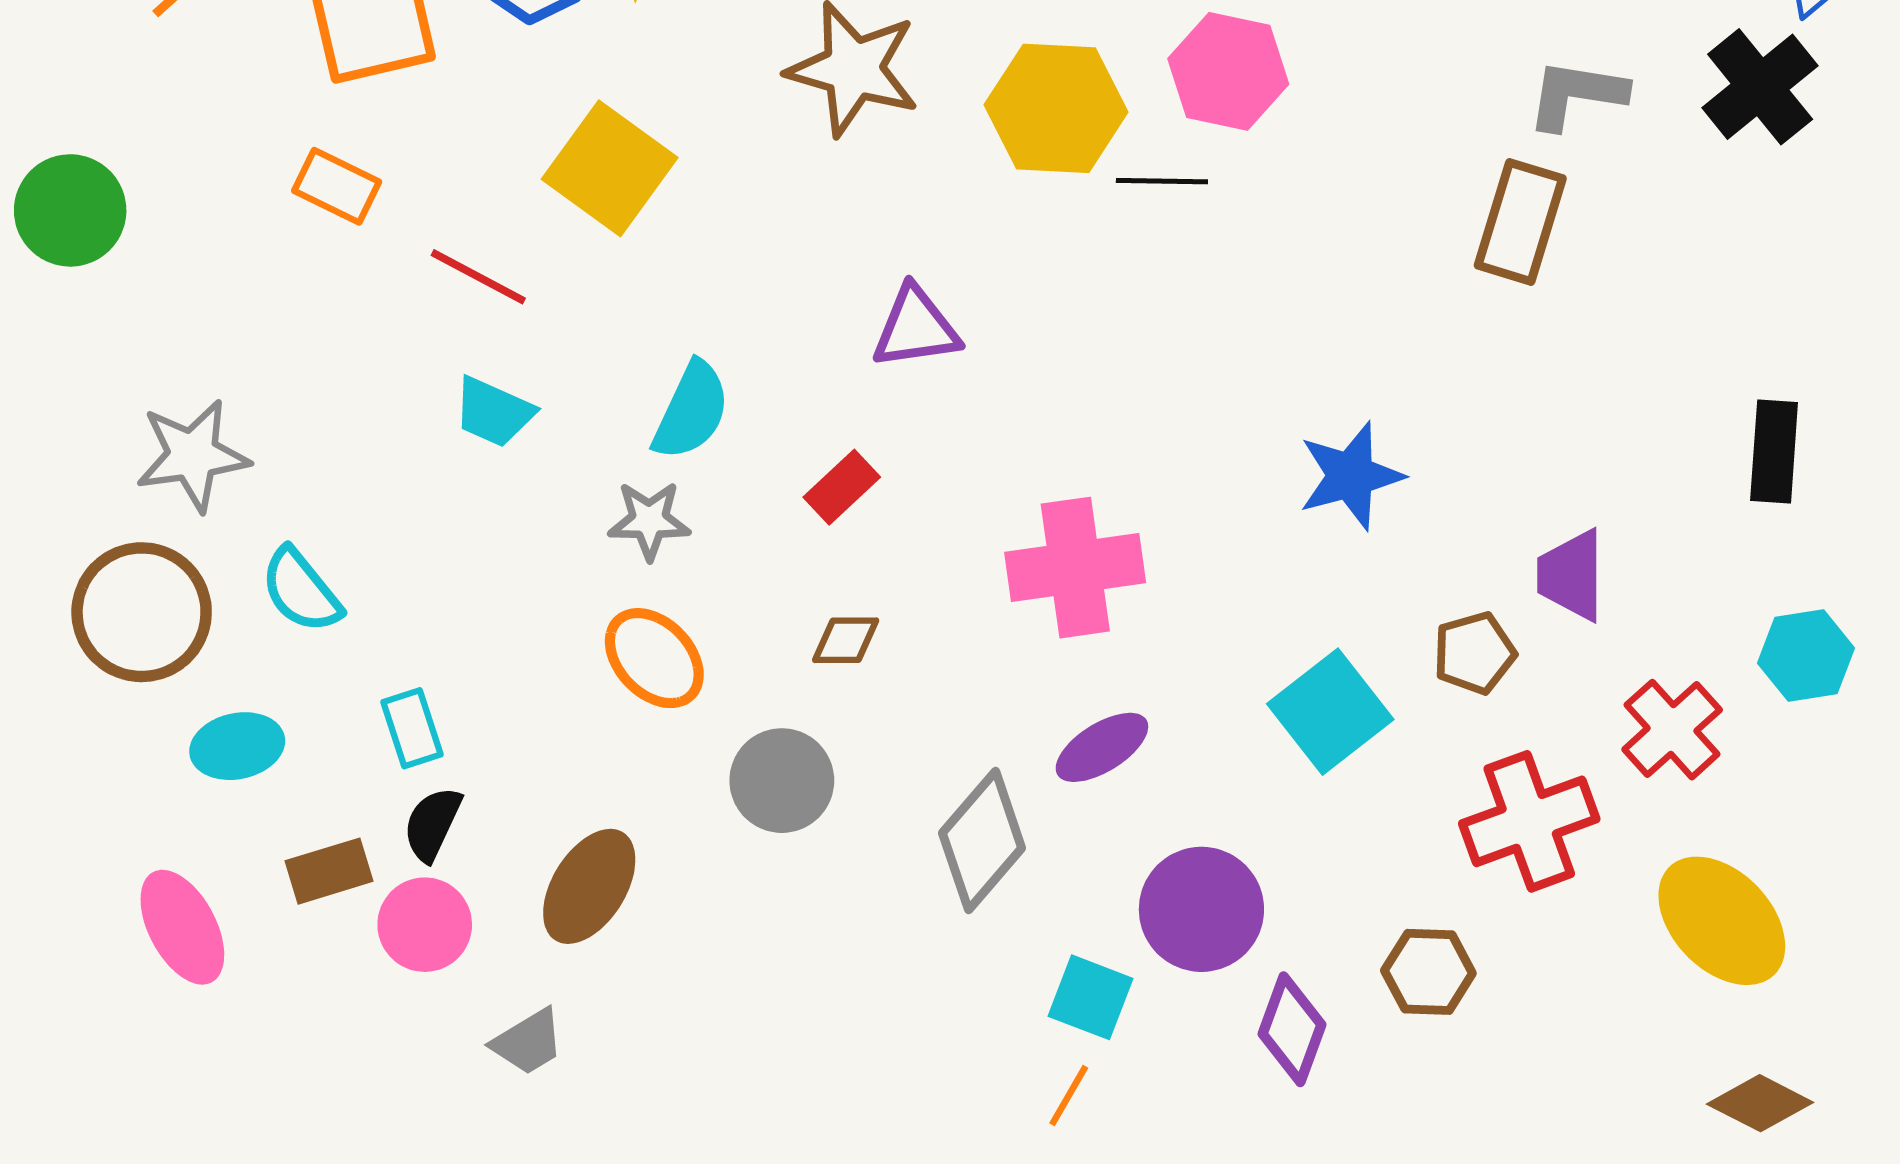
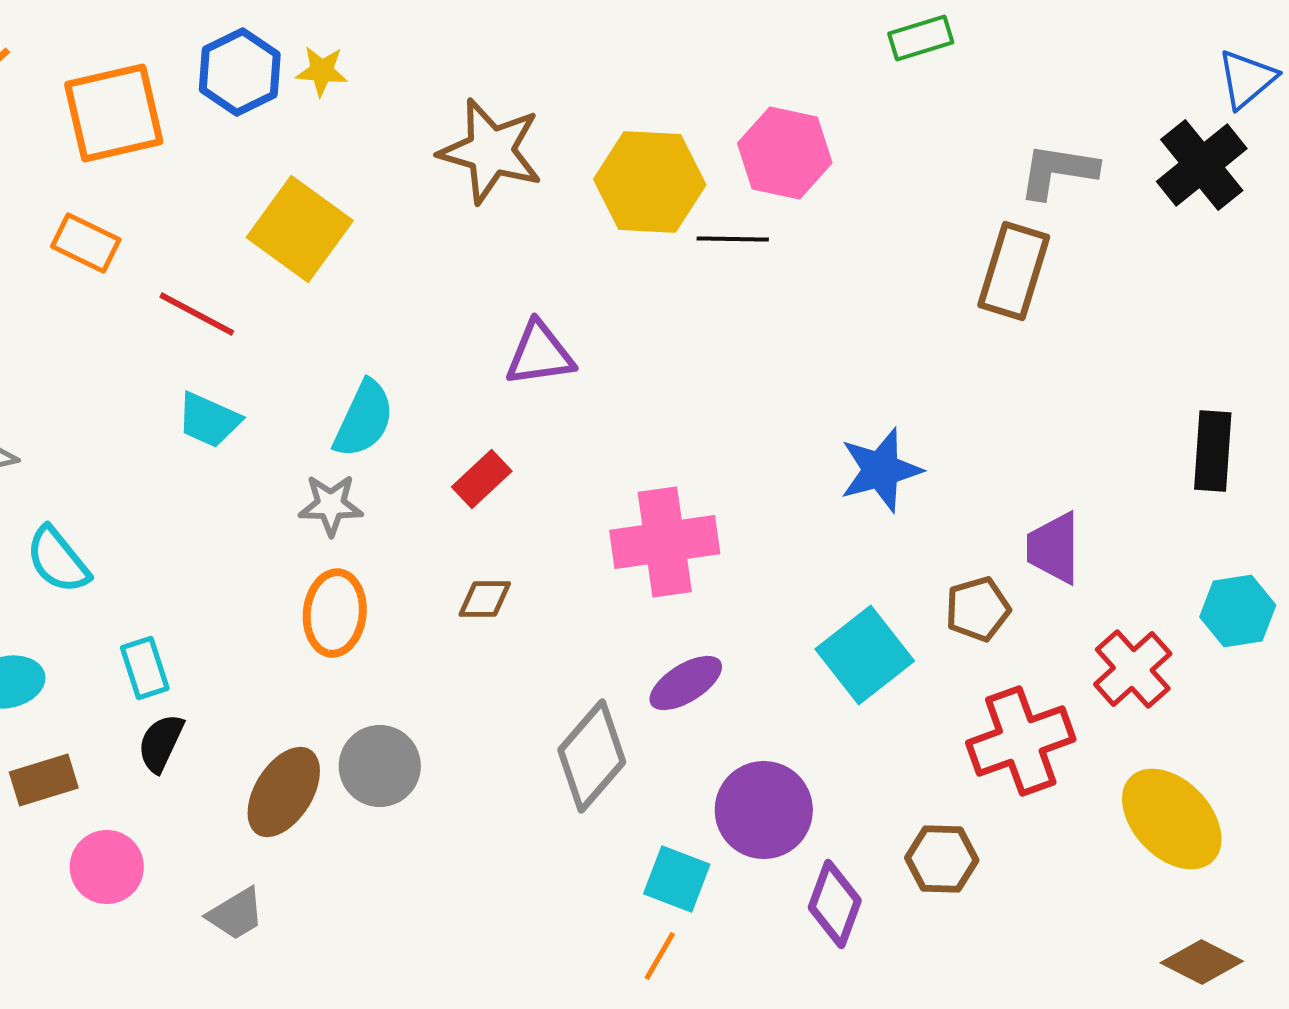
orange ellipse: (654, 658) -> (335, 613), turned 50
gray circle: (782, 781) -> (380, 766), moved
brown rectangle: (329, 871) -> (44, 780), moved
pink circle: (425, 925) -> (107, 867), moved

